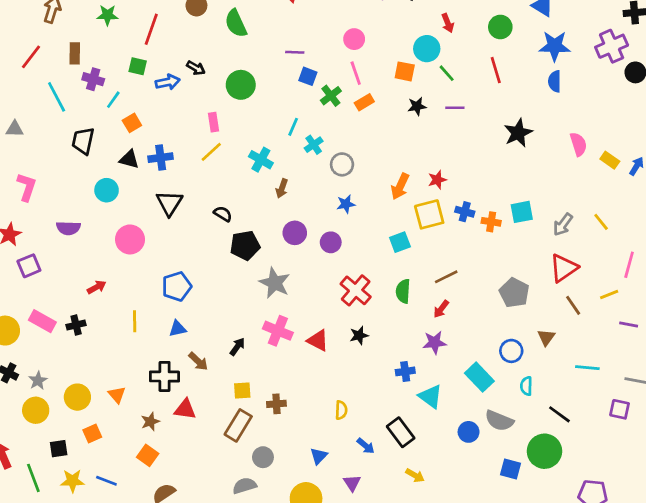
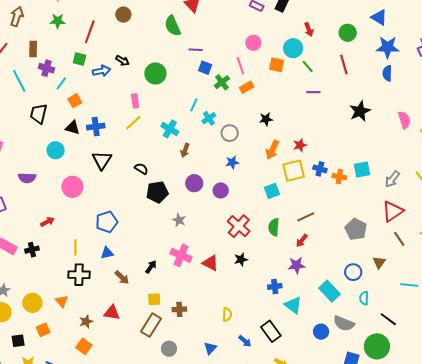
green semicircle: (236, 23) -> (173, 26), moved
pink circle: (354, 39) -> (253, 43), moved
black star: (417, 106) -> (266, 119), moved
gray star: (275, 283) -> (179, 220), size x0.6
black cross: (164, 376) -> (79, 275), moved

